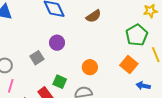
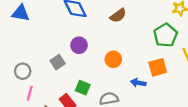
orange square: (129, 65) -> (158, 67), turned 36
orange circle: (90, 67) -> (113, 59), moved
blue arrow: (143, 86) -> (138, 83), moved

